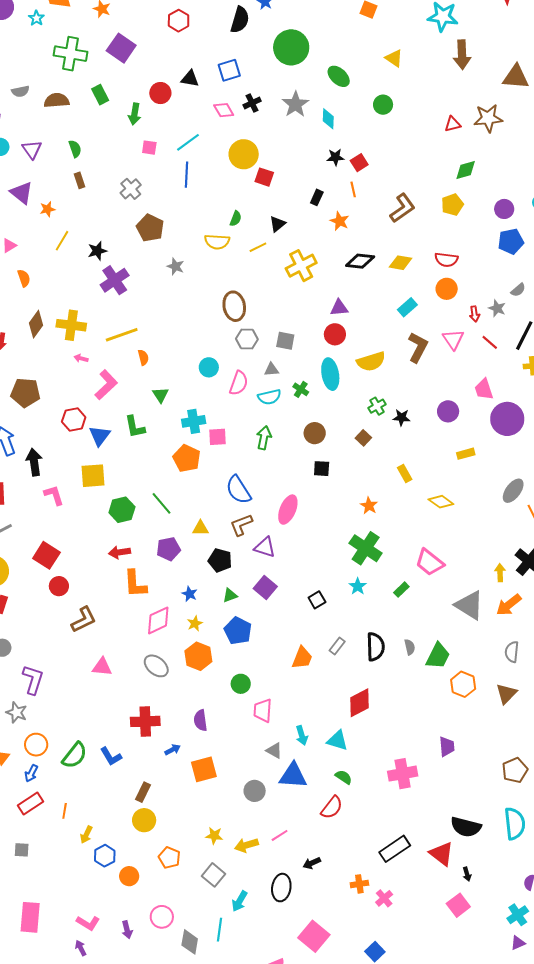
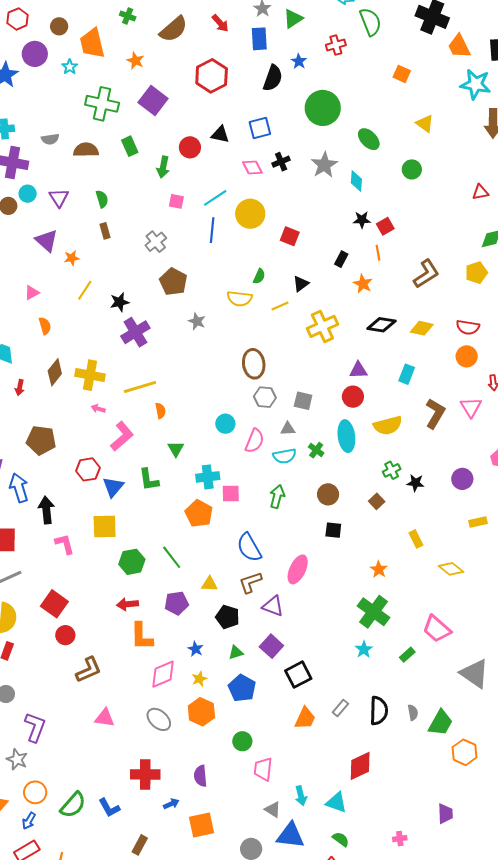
red hexagon: (179, 21) -> (212, 76), size x1.5
yellow circle: (244, 154) -> (250, 214), moved
cyan rectangle: (407, 307) -> (407, 374), moved, turned -30
black square: (317, 600) -> (298, 675), moved, size x1.5
pink cross: (403, 774) -> (400, 839), size x0.5

